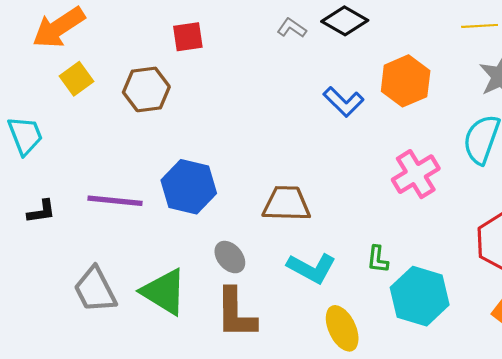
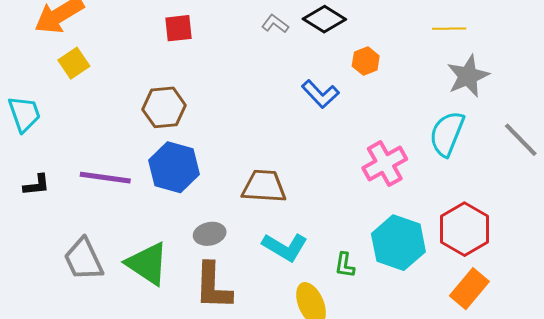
orange hexagon: (406, 81) -> (366, 61), moved, size x0.6
brown hexagon: (146, 89) -> (164, 107), moved
gray ellipse: (230, 257) -> (210, 234), turned -64
green L-shape: (378, 259) -> (345, 265), moved
cyan hexagon: (420, 296) -> (398, 243), moved

